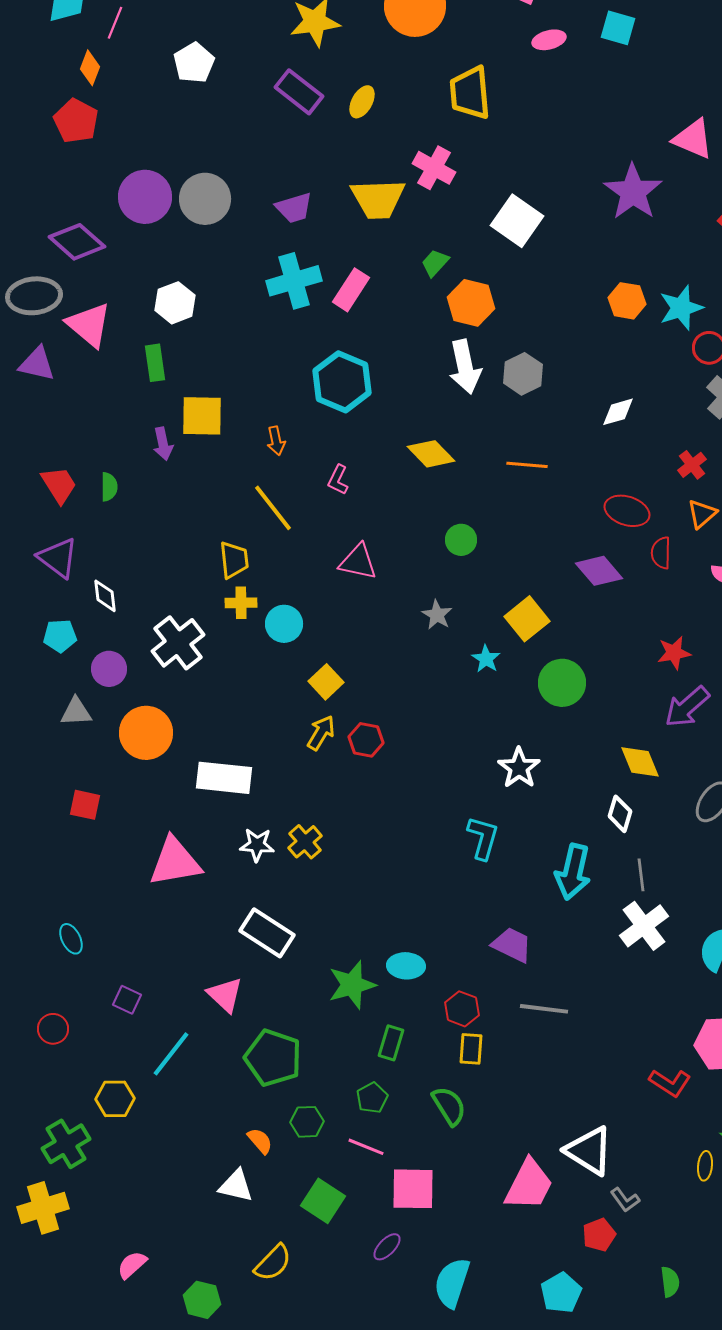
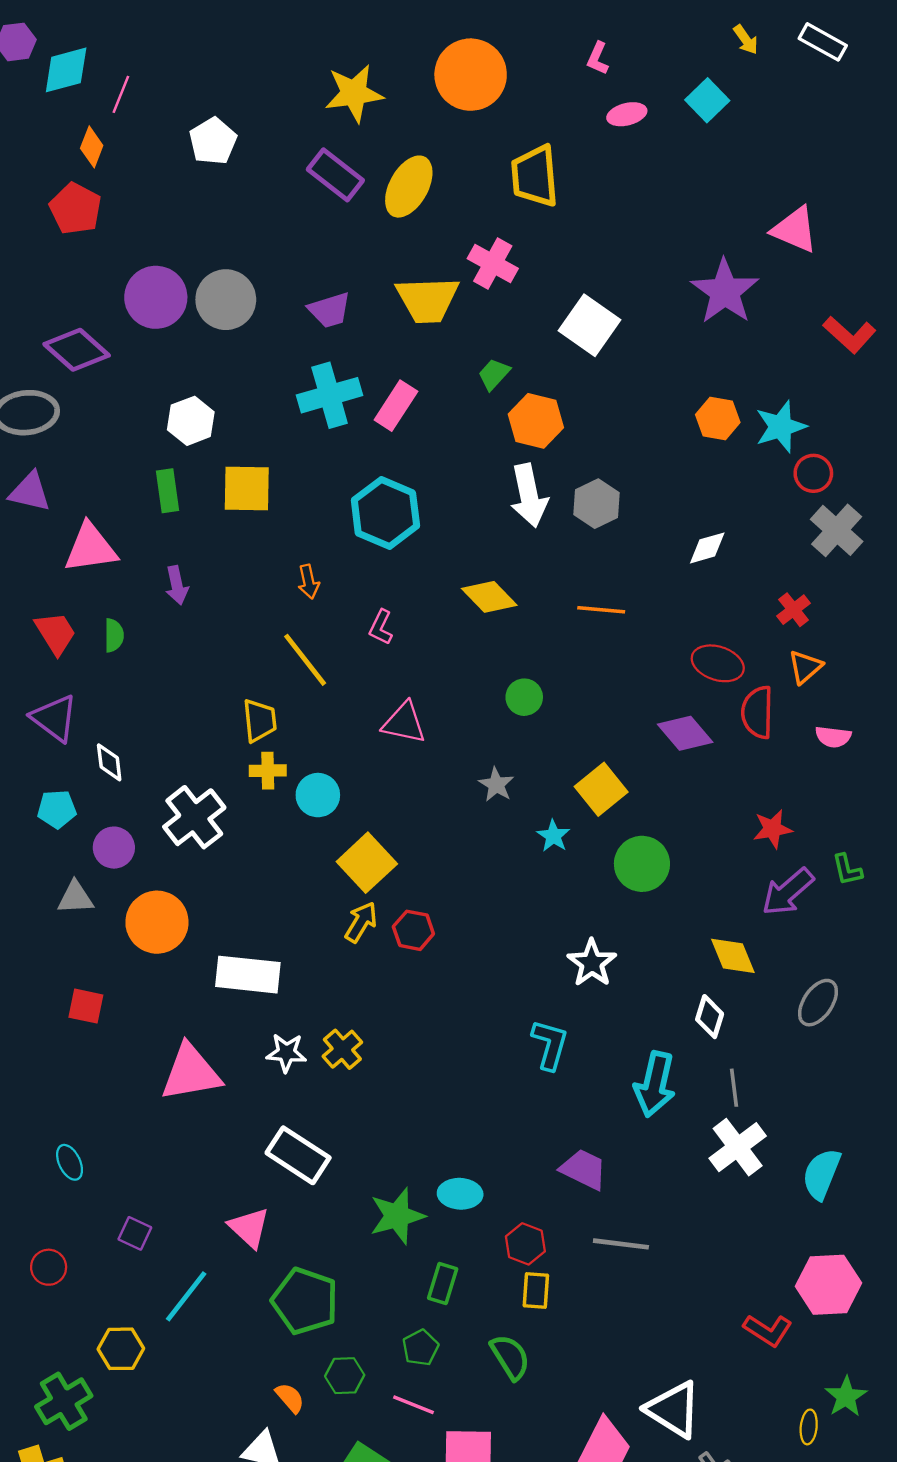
cyan square: (618, 28) -> (707, 100), turned 30
yellow ellipse: (362, 102) -> (409, 187), size x1.6
pink triangle: (89, 325) -> (91, 548), moved, turned -48
yellow square: (202, 416) -> (247, 488), moved
red semicircle: (661, 553) -> (757, 712), size x1.4
yellow square: (326, 682) -> (367, 863), size x1.4

